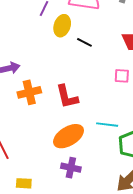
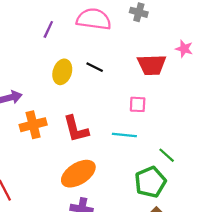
yellow ellipse: (62, 26) -> (62, 72), moved
cyan line: (107, 125) -> (124, 135), moved

